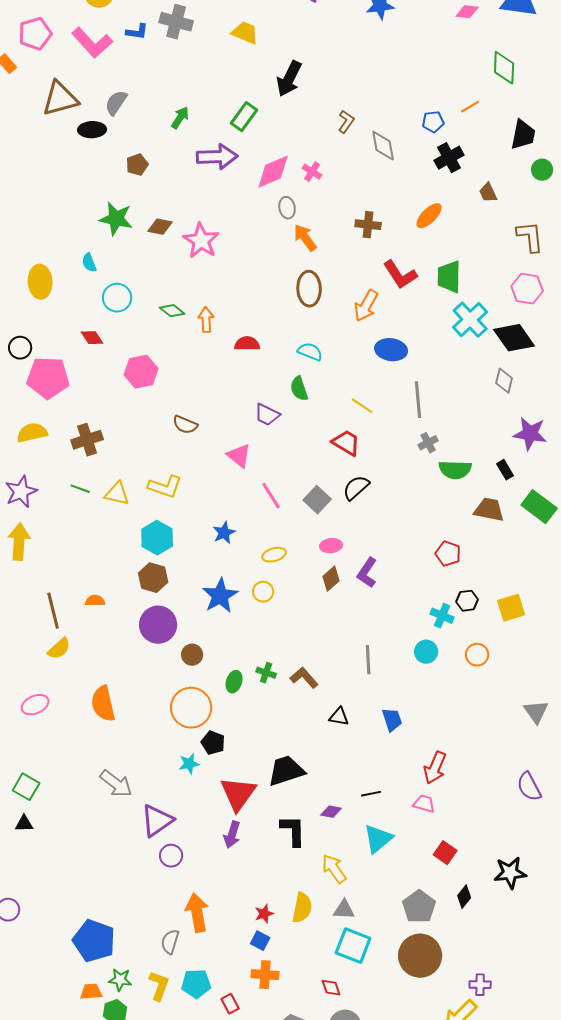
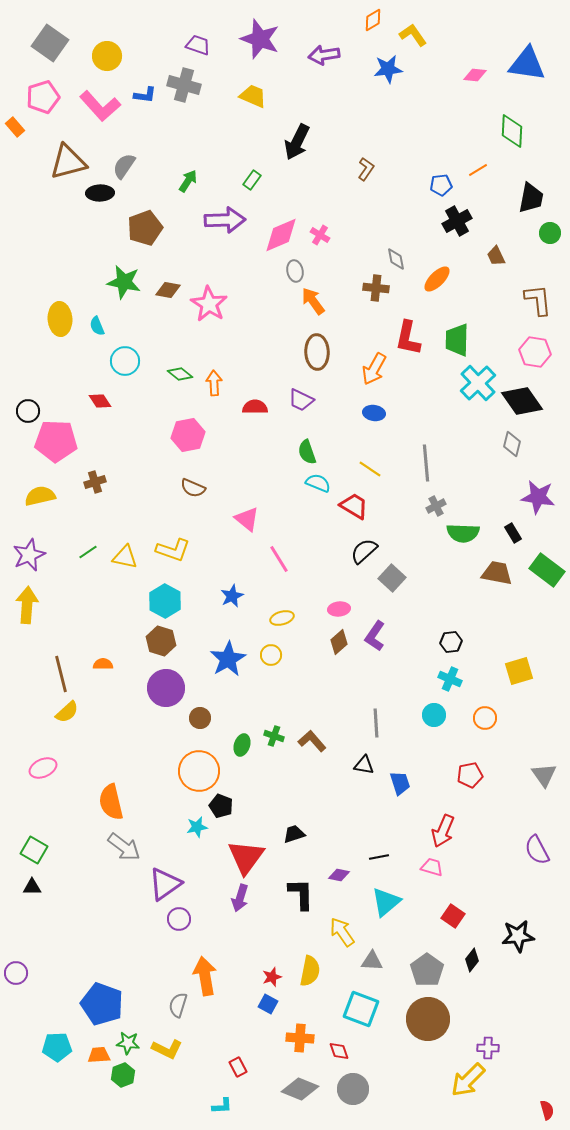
green rectangle: (244, 117) -> (252, 180), size x0.7
brown L-shape: (346, 122) -> (366, 169), moved
gray diamond: (383, 146) -> (396, 259), moved, size x0.7
brown pentagon: (137, 165) -> (145, 228), size x1.6
red L-shape: (400, 275) -> (408, 338), turned 45
yellow ellipse: (40, 282) -> (60, 319), moved
blue ellipse: (391, 350) -> (374, 413), moved, size x0.7
cyan semicircle: (310, 352) -> (318, 483), moved
pink hexagon: (141, 372) -> (188, 435), moved
purple trapezoid: (267, 415) -> (301, 400), moved
brown cross: (87, 440) -> (95, 482), moved, size x0.7
green line: (80, 489) -> (88, 552), turned -54
gray square: (317, 500) -> (392, 578), moved
red pentagon: (448, 554) -> (470, 775), moved, turned -30
black hexagon: (467, 601) -> (451, 642), moved
orange semicircle: (103, 704) -> (111, 802), moved
black triangle: (339, 717) -> (364, 765), moved
black trapezoid: (286, 771) -> (294, 834), size x0.6
gray triangle: (344, 910) -> (372, 961), moved
orange cross: (265, 975) -> (300, 1038), moved
cyan pentagon: (196, 984) -> (57, 1047), moved
yellow L-shape: (159, 986) -> (167, 1049), turned 96

